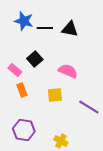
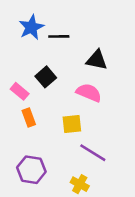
blue star: (24, 21) -> (31, 27), turned 30
black triangle: (70, 29) -> (97, 60), moved
purple line: (89, 107) -> (93, 153), moved

